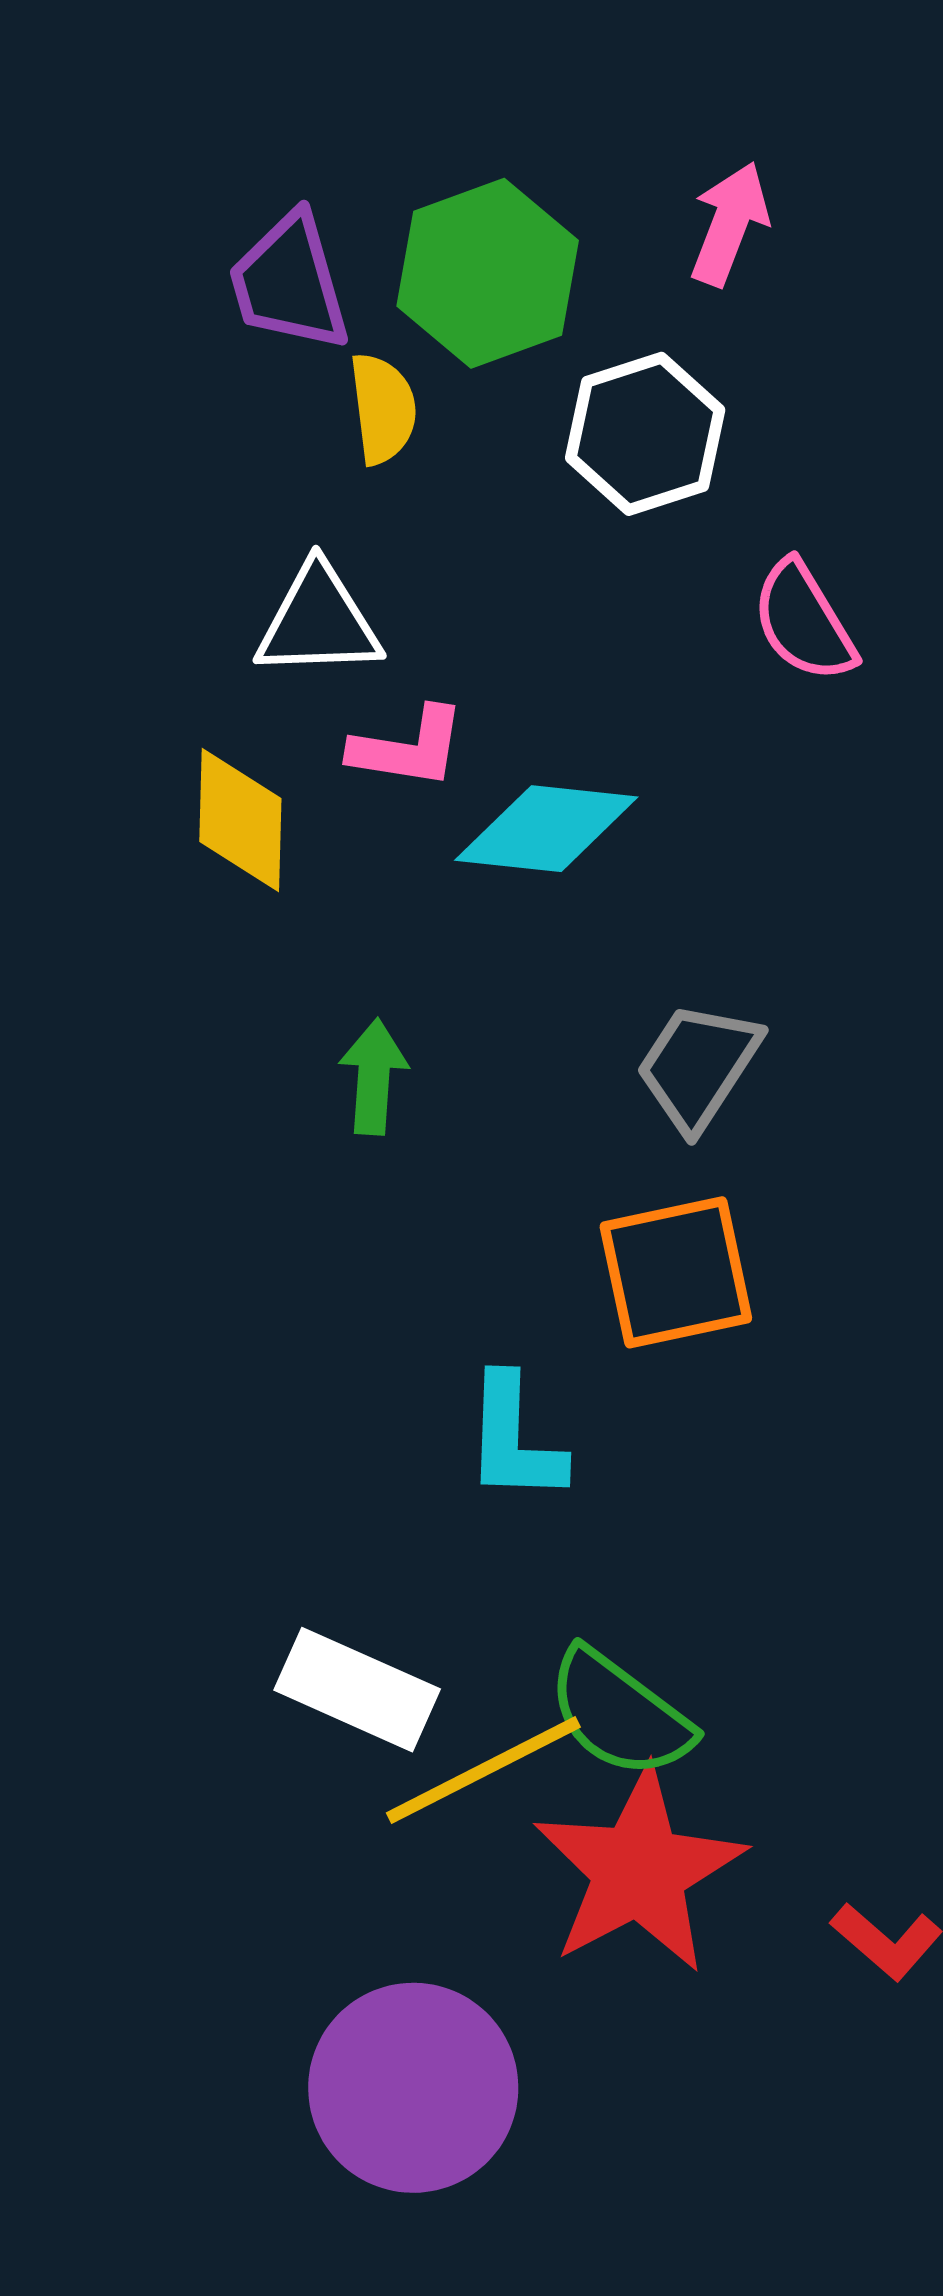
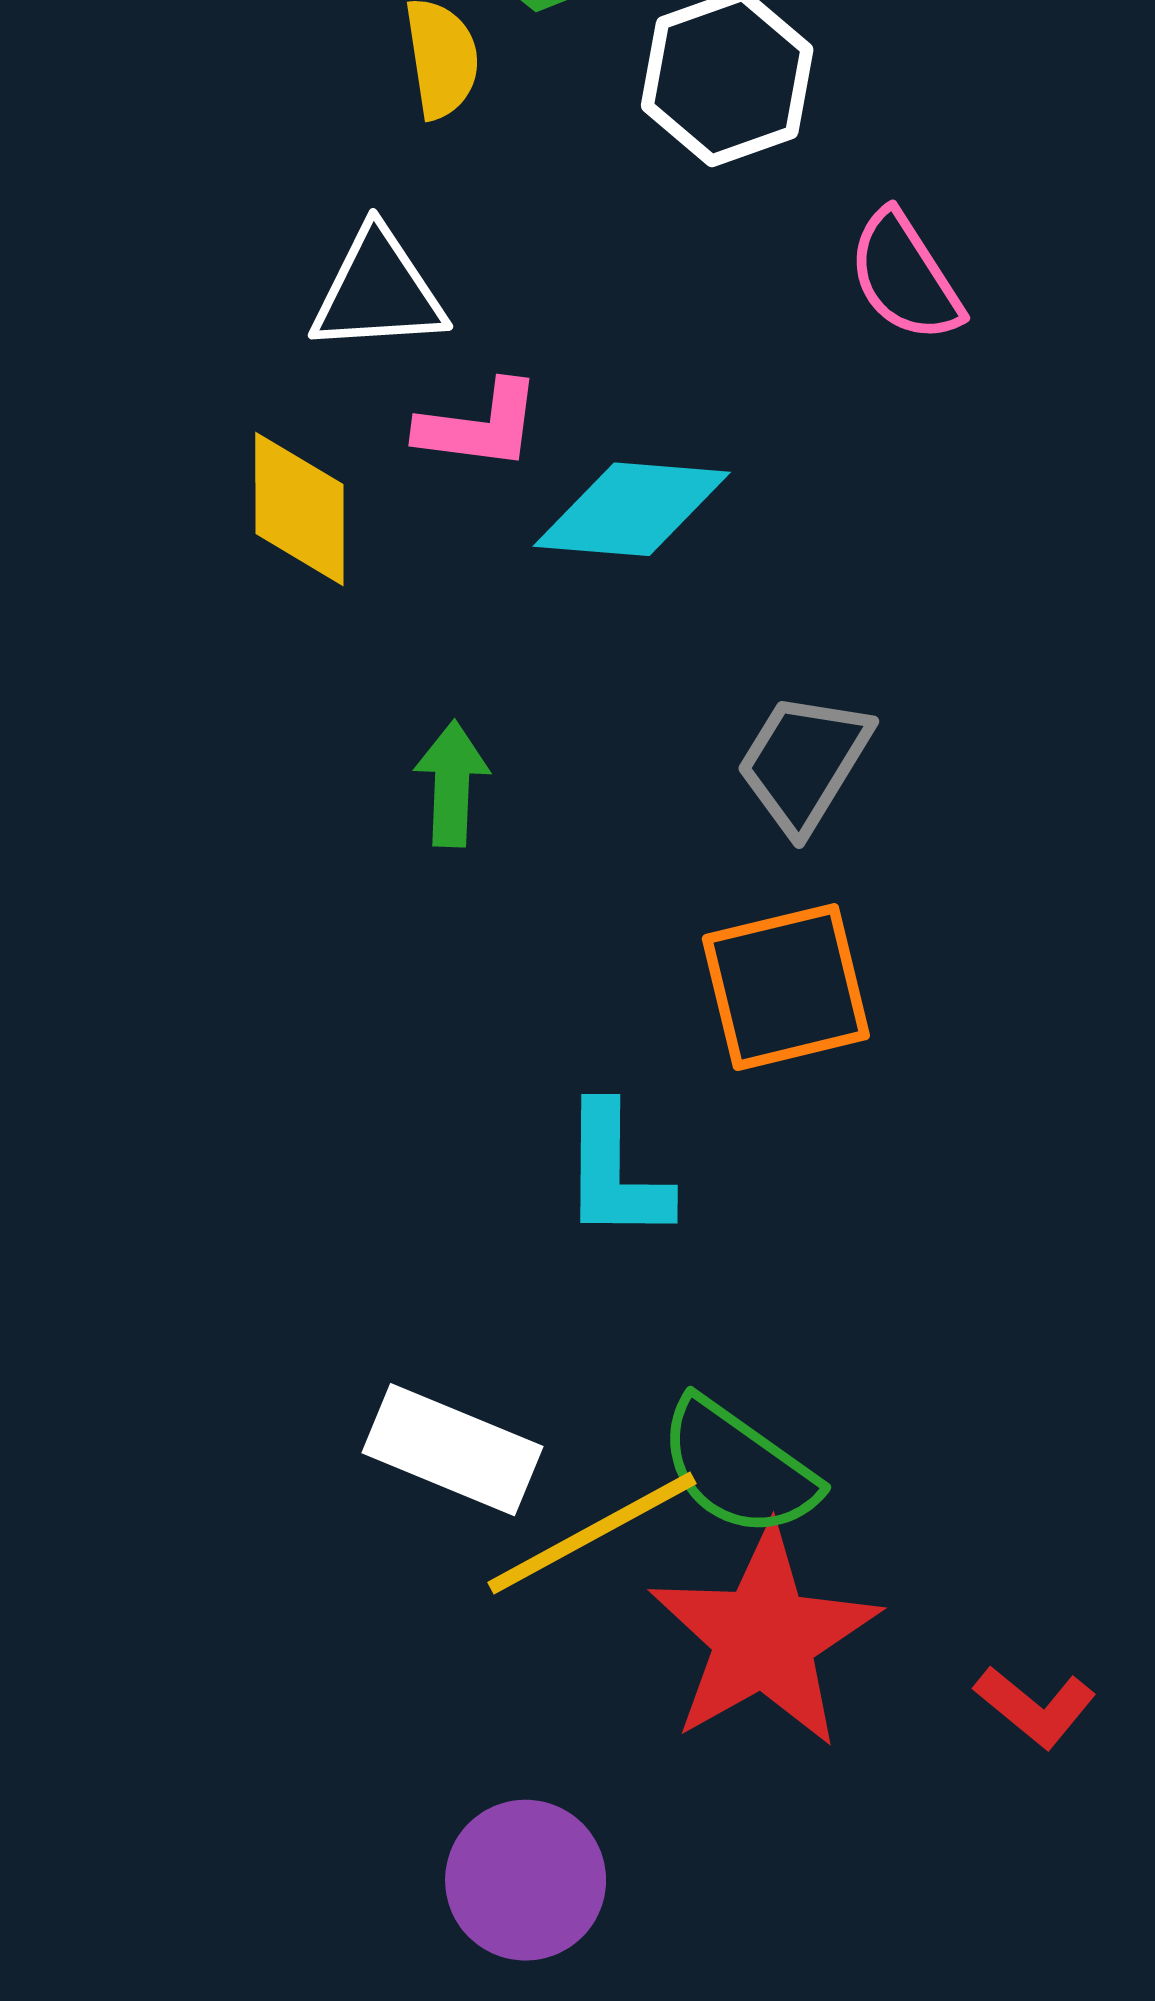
purple circle: (413, 2088) -> (526, 1880), size x0.7

